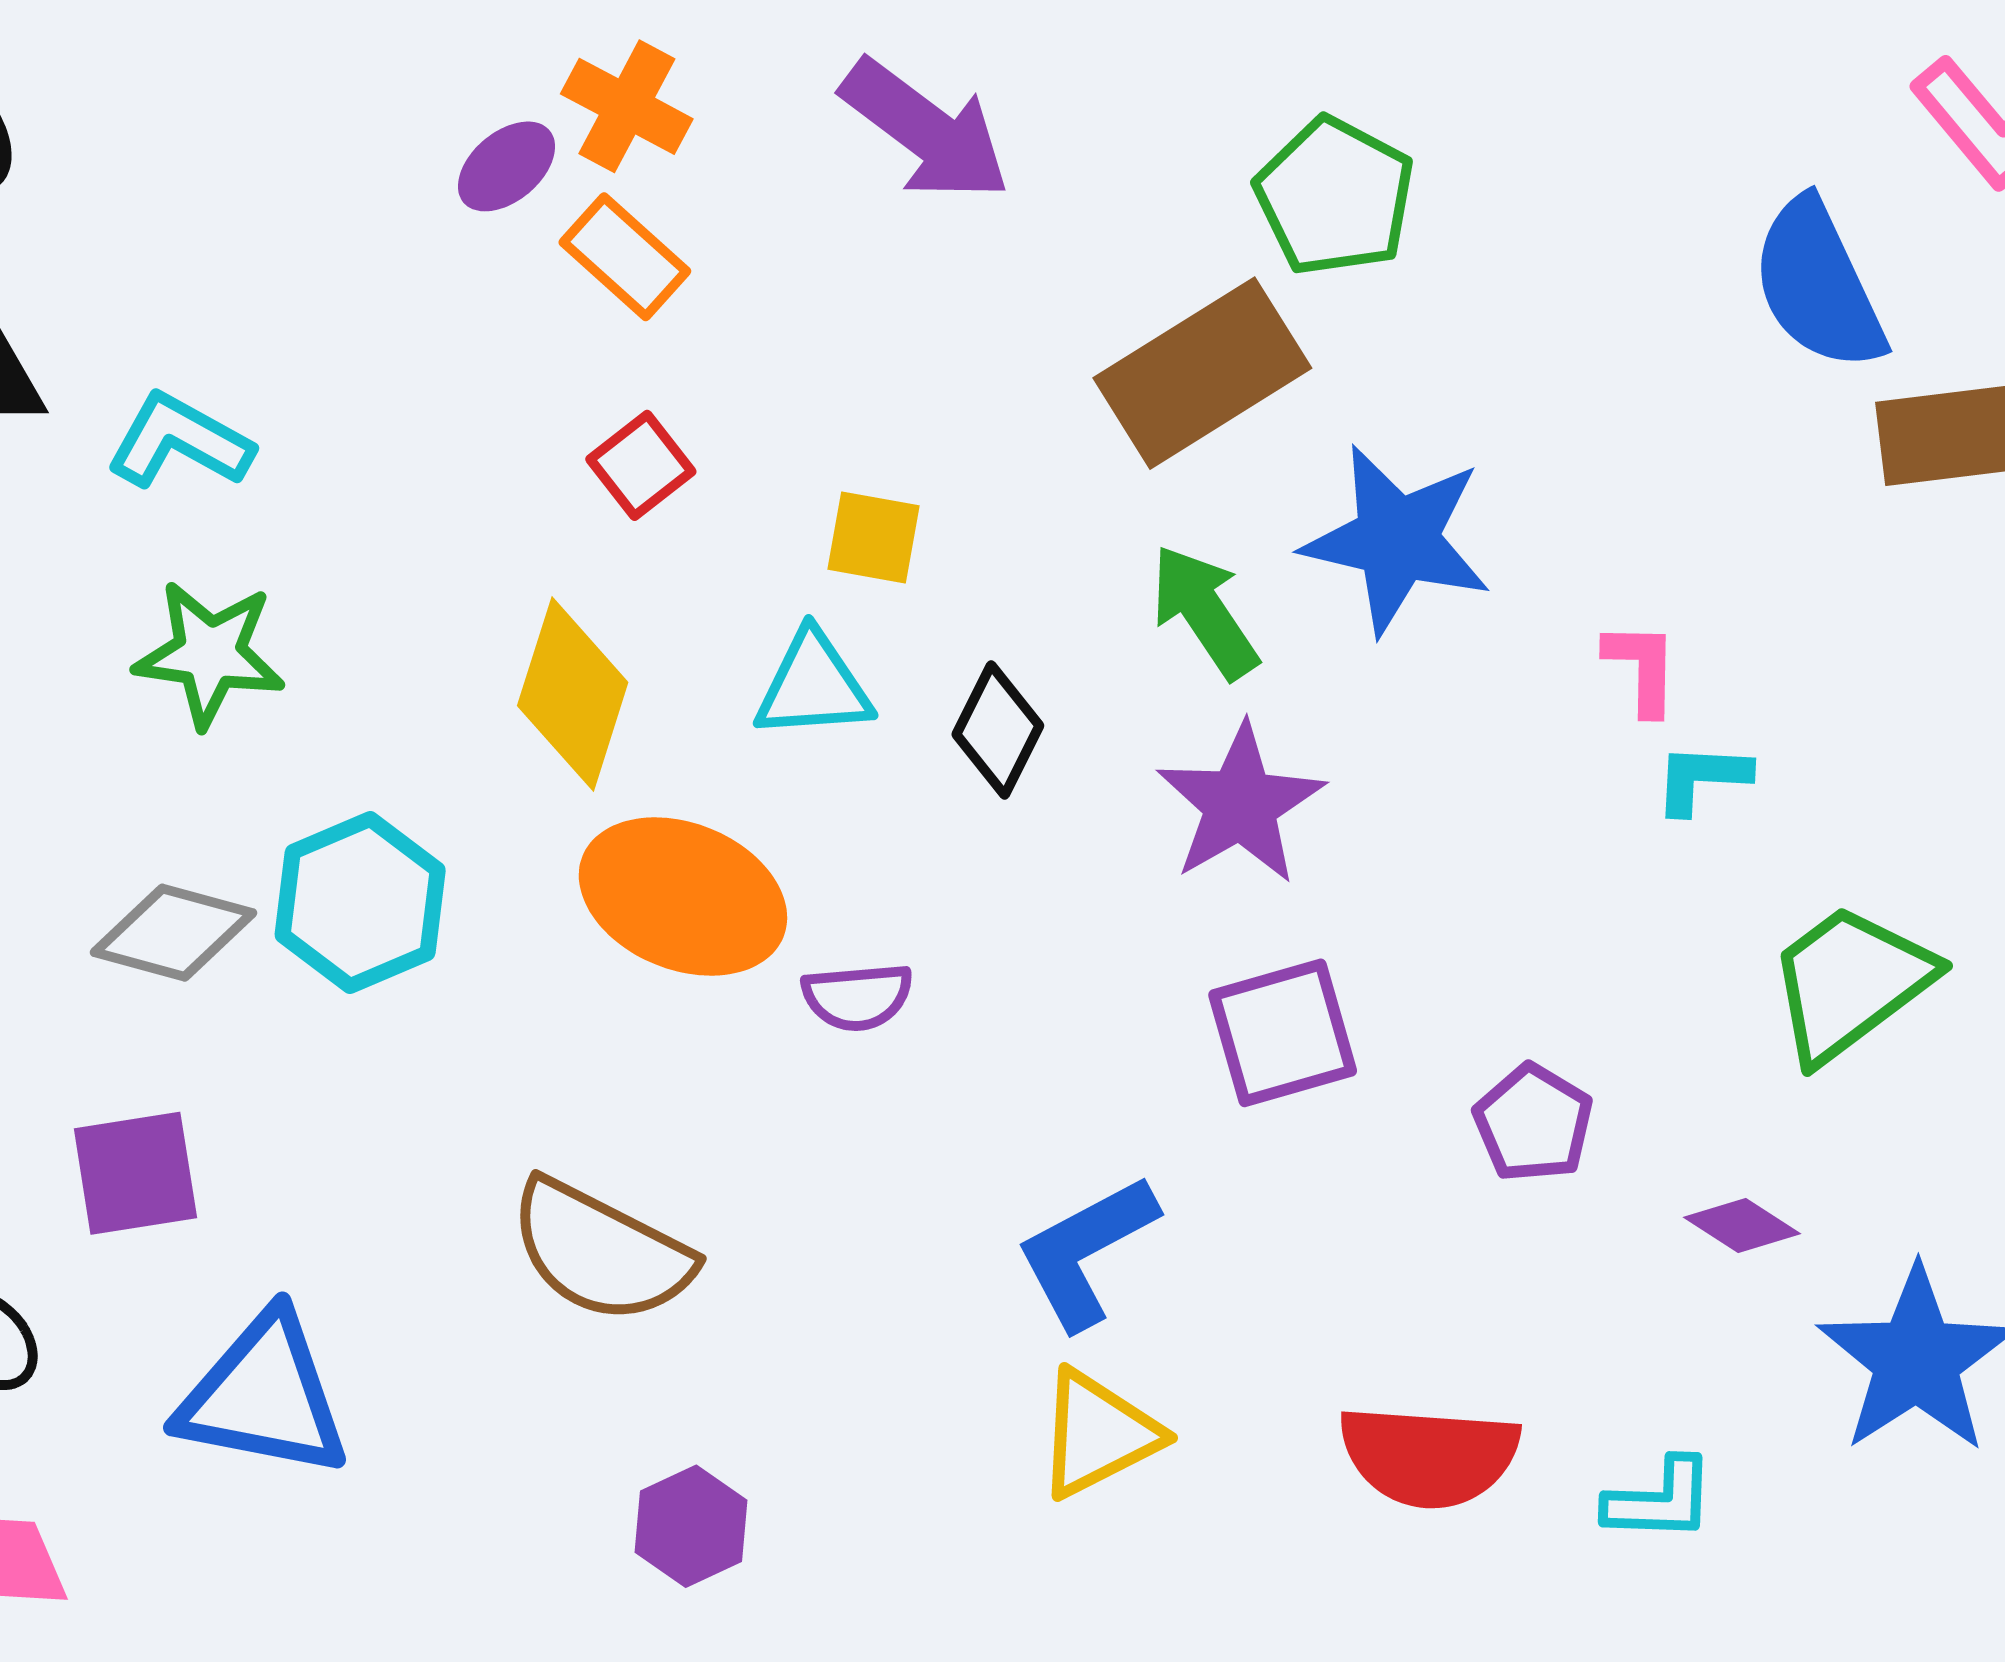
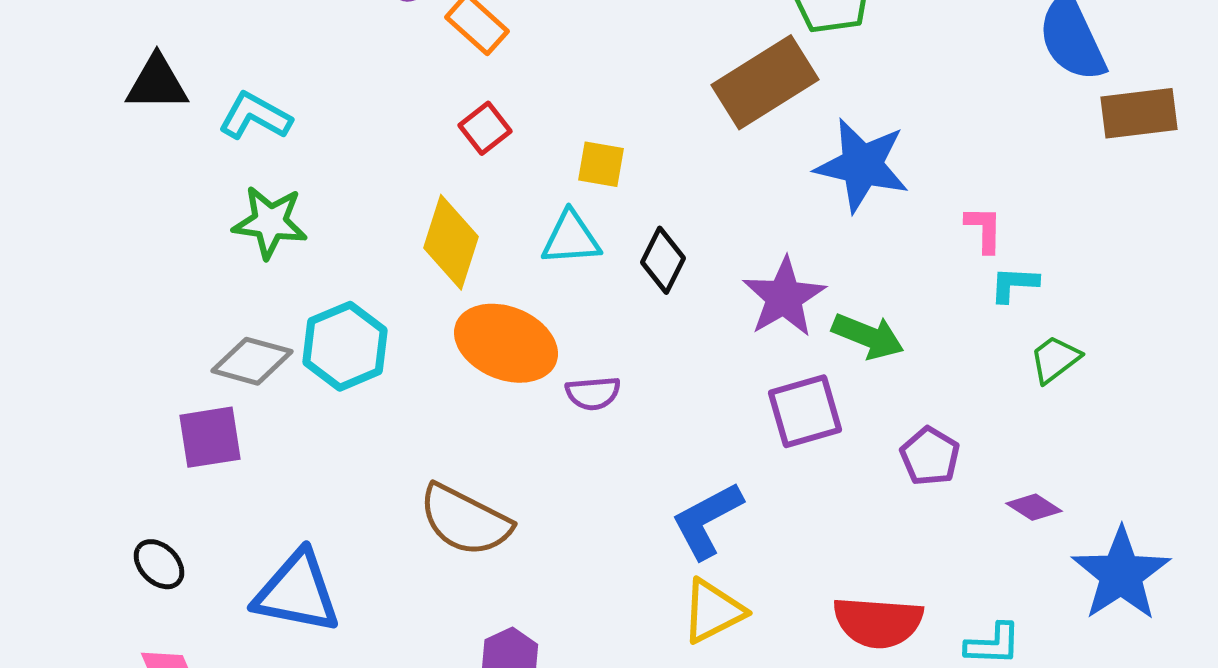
green arrow: (1204, 612) -> (868, 336), moved, turned 146
green trapezoid: (1850, 983) -> (1055, 359), moved, size x0.6
purple square: (135, 1173) -> (210, 437), moved

